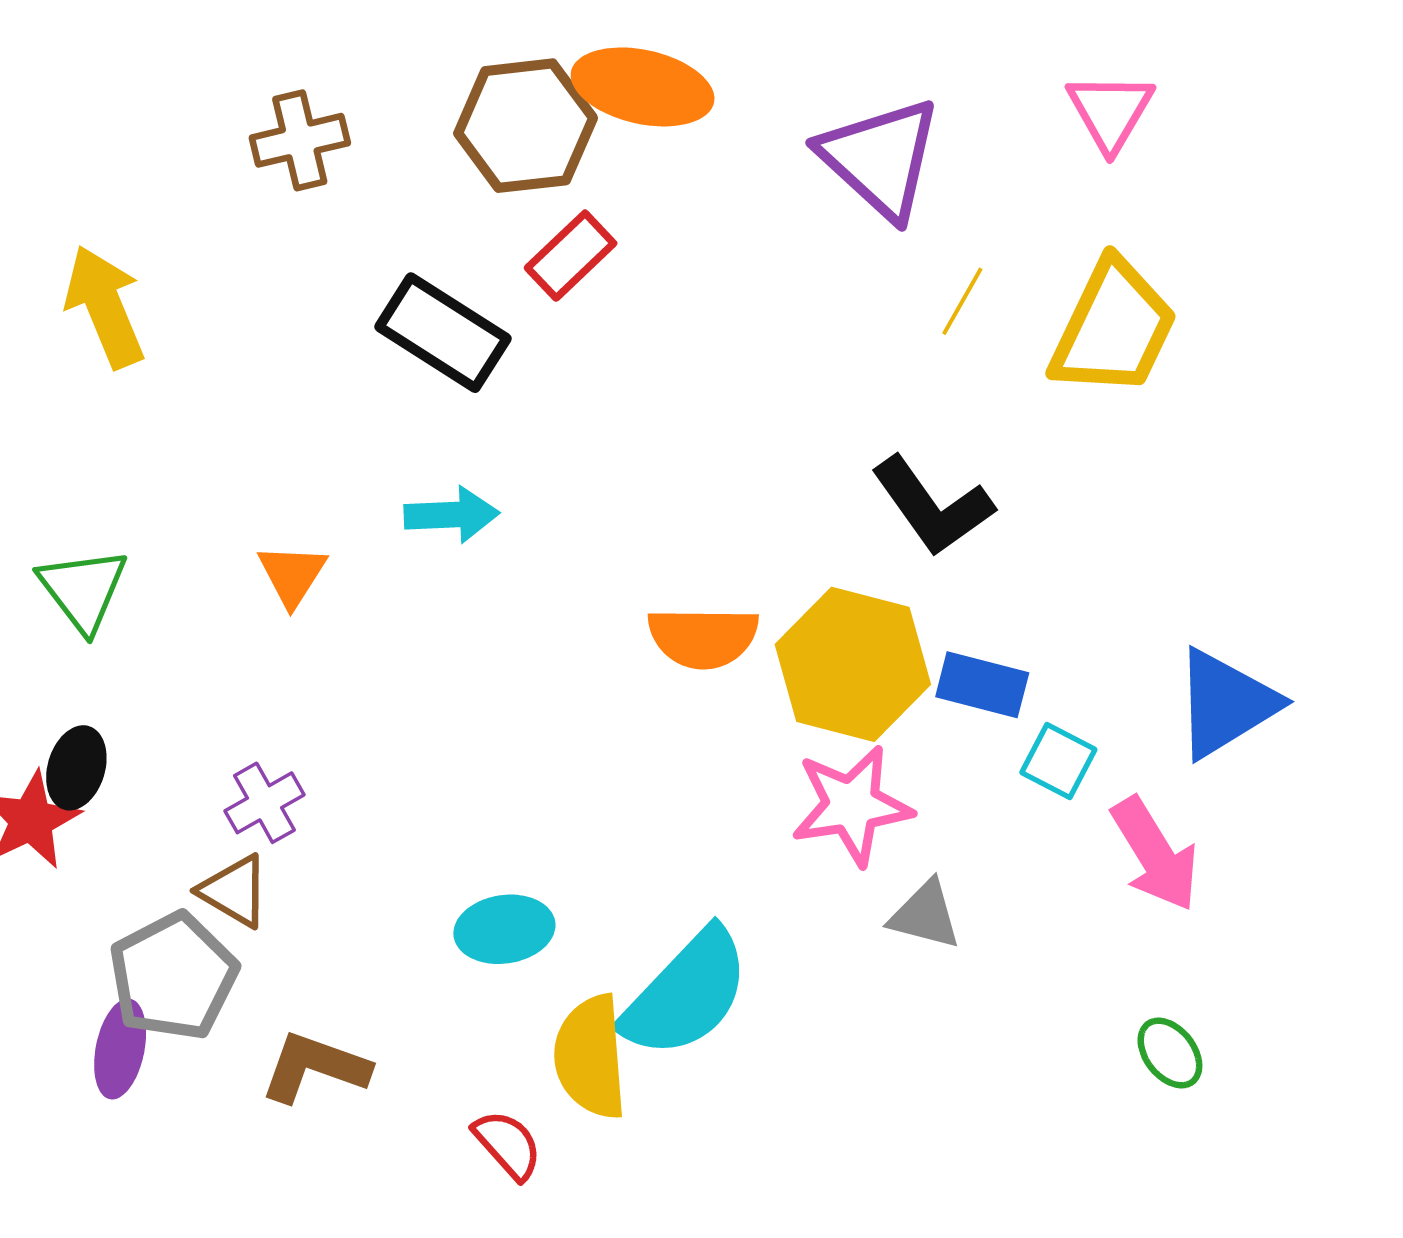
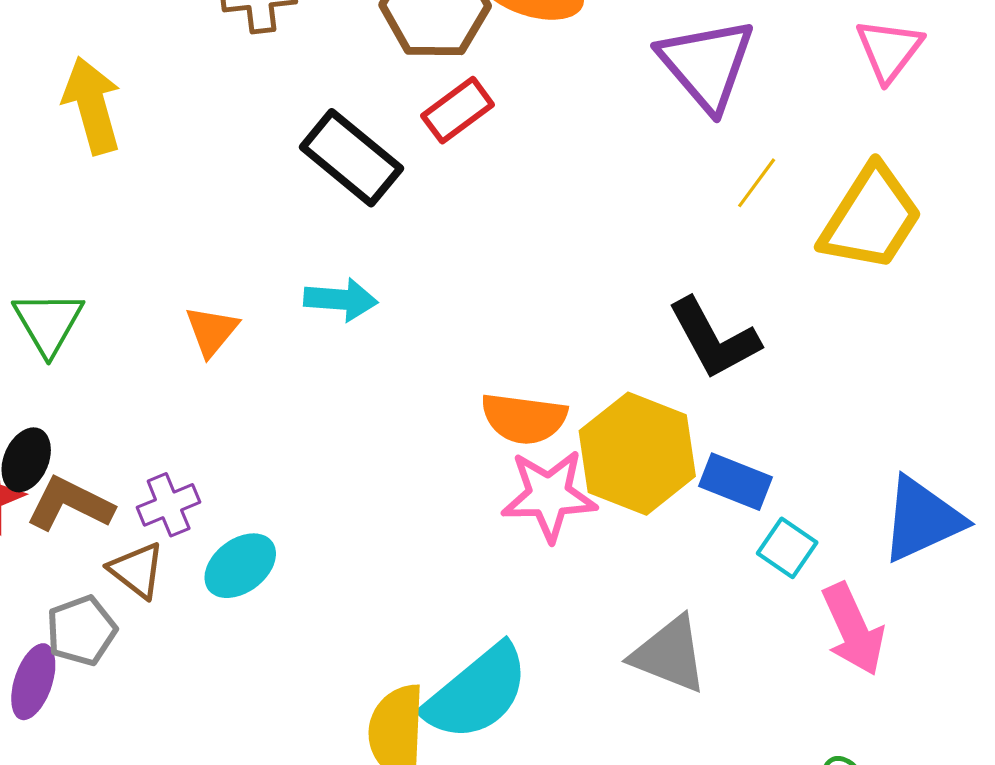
pink star: (852, 805) -> (549, 495), moved
gray triangle: (925, 915) -> (669, 654), size x1.4
cyan ellipse: (504, 929) -> (240, 566), moved, turned -36
gray pentagon: (173, 976) -> (81, 631), size x0.7
brown L-shape: (315, 1067) -> (70, 504), moved

